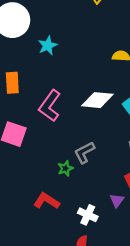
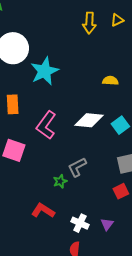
cyan star: (48, 46) -> (45, 71), size x1.6
purple triangle: (117, 200) -> (107, 224), moved

